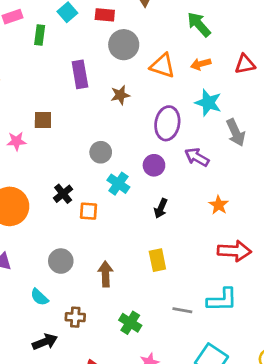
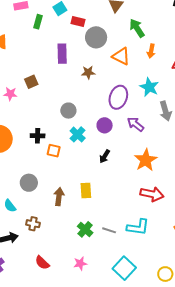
red rectangle: (105, 15) -> (78, 21), moved
green arrow: (199, 24) -> (137, 28), moved
orange arrow: (201, 64) -> (151, 51), moved, turned -72
brown square: (43, 120) -> (31, 82), turned -32
black cross: (63, 194) -> (38, 136), turned 32
orange star: (219, 205) -> (146, 160), size x1.6
yellow rectangle: (157, 260) -> (86, 190), moved
green cross: (130, 323) -> (85, 229), moved

